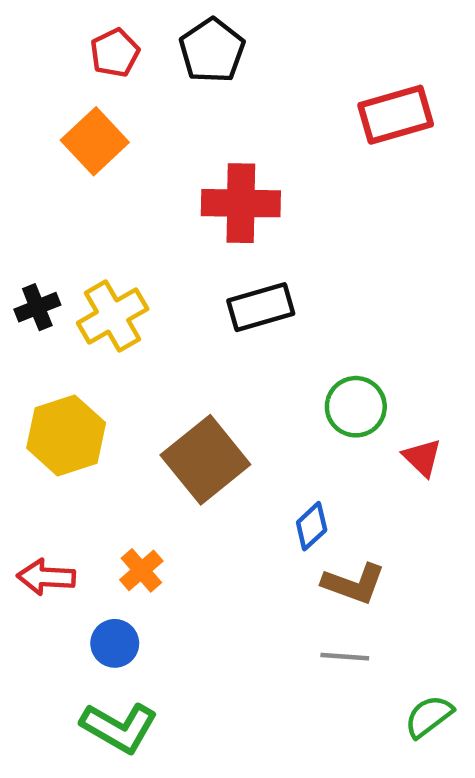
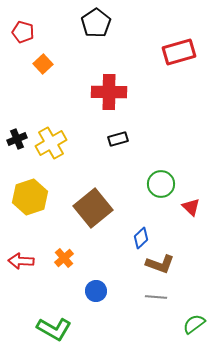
red pentagon: (115, 53) -> (23, 32), moved, turned -30
orange square: (95, 141) -> (43, 64), size x0.7
black rectangle: (261, 307) -> (118, 139), size x0.7
blue circle: (115, 643) -> (96, 291), moved

